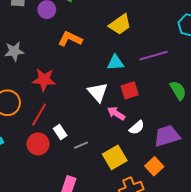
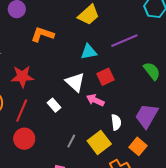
white semicircle: (137, 127) -> (116, 122), moved, turned -49
white rectangle: (60, 132) -> (54, 105), moved
purple trapezoid: (167, 136) -> (147, 116), turned -36
gray line: (81, 145) -> (71, 141), moved, turned -32

